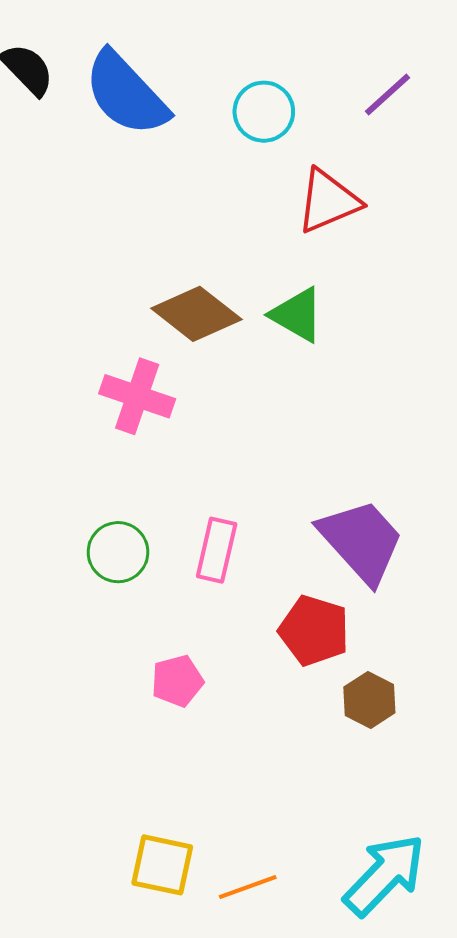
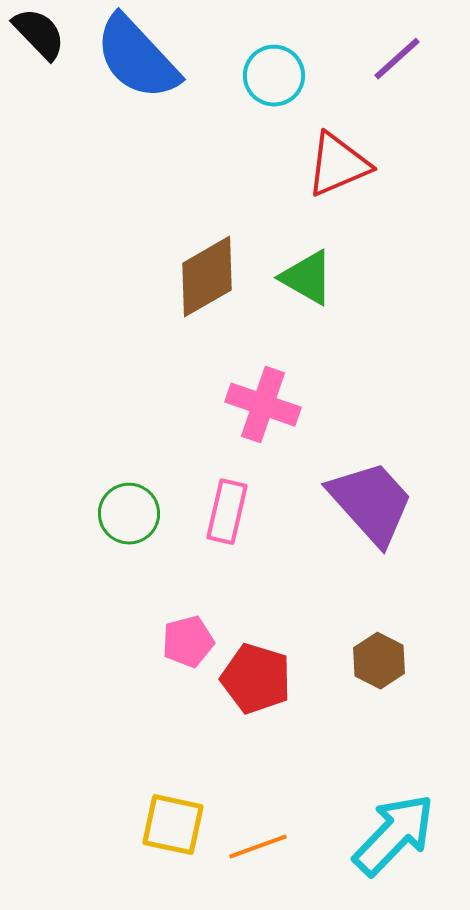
brown diamond: (196, 314) -> (207, 277), turned -68
pink cross: (137, 396) -> (263, 405), moved
red pentagon: (314, 631) -> (256, 679), moved

